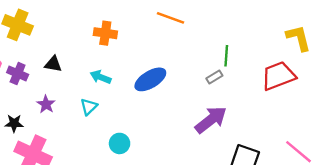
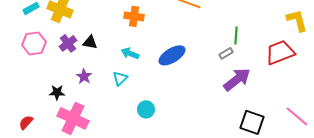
purple cross: (18, 73) -> (68, 43), moved, turned 30
purple arrow: (211, 120) -> (237, 79), moved

